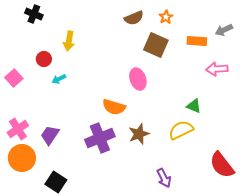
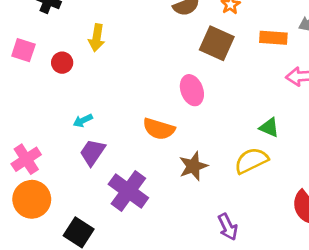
pink square: (14, 78) -> (23, 50), moved, turned -30
cyan arrow: (59, 79) -> (83, 121), moved
purple trapezoid: (50, 135) -> (92, 152), moved
purple cross: (100, 138) -> (128, 191), moved, turned -32

